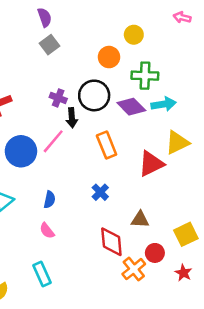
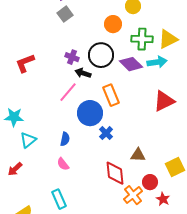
black arrow: (72, 118) -> (83, 73), turned 112
yellow triangle: (177, 143) -> (168, 39), moved
blue circle: (21, 151) -> (90, 113), moved
red triangle: (151, 164) -> (164, 101), moved
red star: (183, 273) -> (163, 199), moved

